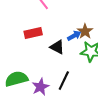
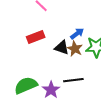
brown star: (85, 31) -> (75, 49), moved
black line: (64, 81) -> (73, 80), turned 66

